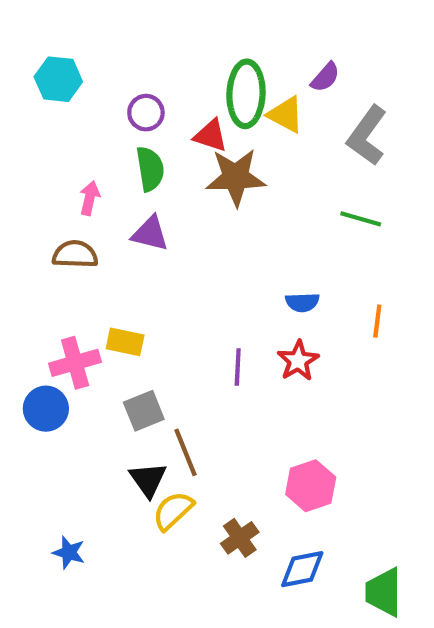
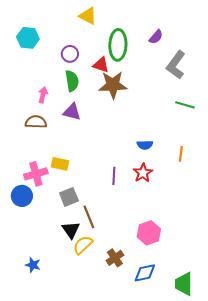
yellow triangle: (286, 115) -> (88, 16), moved
green line: (361, 219) -> (185, 105), moved

